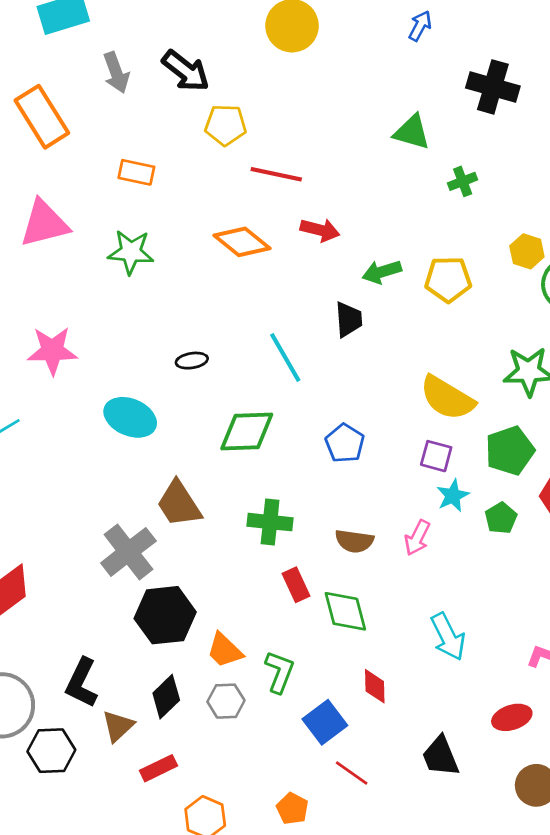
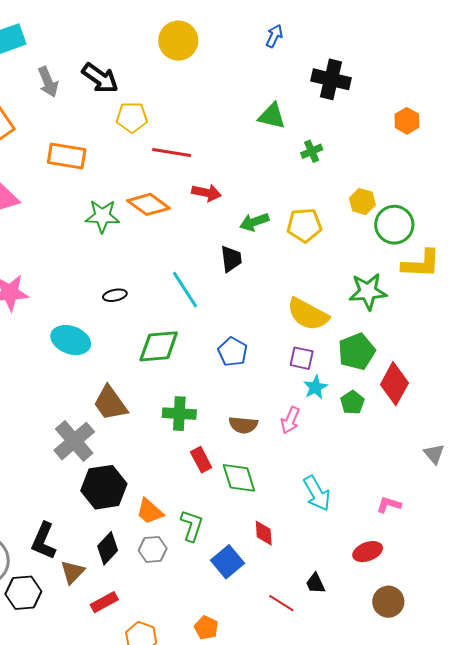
orange rectangle: (136, 172) -> (67, 156), size x1.4
green star: (131, 252) -> (102, 216), moved
black trapezoid: (440, 756) -> (315, 583), size x0.7
red line: (352, 773) -> (281, 603), moved

